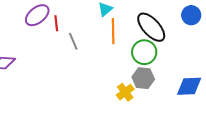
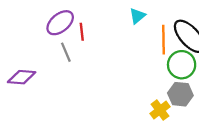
orange line: (113, 31) -> (163, 40), moved
gray line: (73, 41) -> (66, 52), moved

